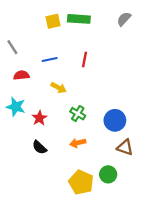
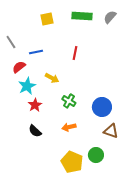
green rectangle: (79, 19) -> (82, 16), moved
blue line: (50, 60) -> (36, 52), moved
red semicircle: (21, 75) -> (19, 67), turned -32
cyan star: (16, 107) -> (27, 86), moved, turned 30

